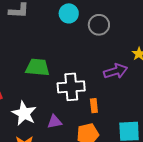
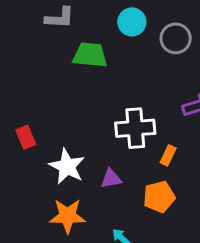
green trapezoid: (38, 67) -> (90, 55), moved
orange rectangle: (94, 106) -> (168, 155), turned 32

